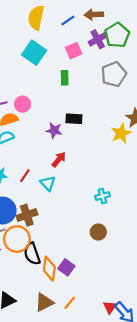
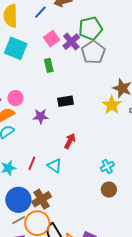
green pentagon: (117, 35) -> (90, 28), moved, turned 30
purple cross: (98, 39) -> (71, 42), moved
purple star: (54, 130) -> (41, 116), moved
red arrow: (59, 159) -> (70, 141), moved
brown circle: (98, 232) -> (109, 190), moved

